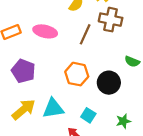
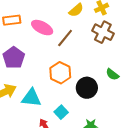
brown line: (85, 34) -> (65, 38), moved

